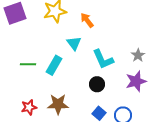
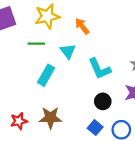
green line: (28, 64) -> (36, 44), moved
black circle: (97, 84) -> (103, 101), moved

